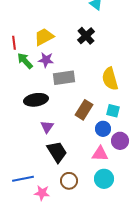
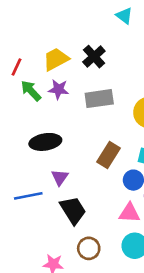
black cross: (86, 36) -> (94, 57), moved
red line: (14, 43) -> (16, 67), turned 32
gray rectangle: (64, 78) -> (99, 99), moved
blue line: (23, 179) -> (28, 196), moved

